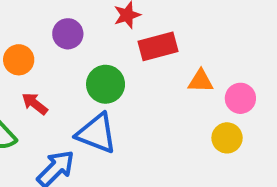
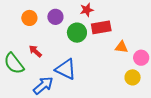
orange circle: (19, 60) -> (29, 18), moved
green circle: (106, 84) -> (77, 33), moved

